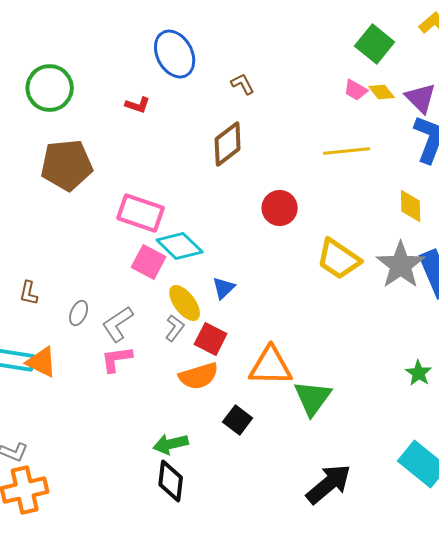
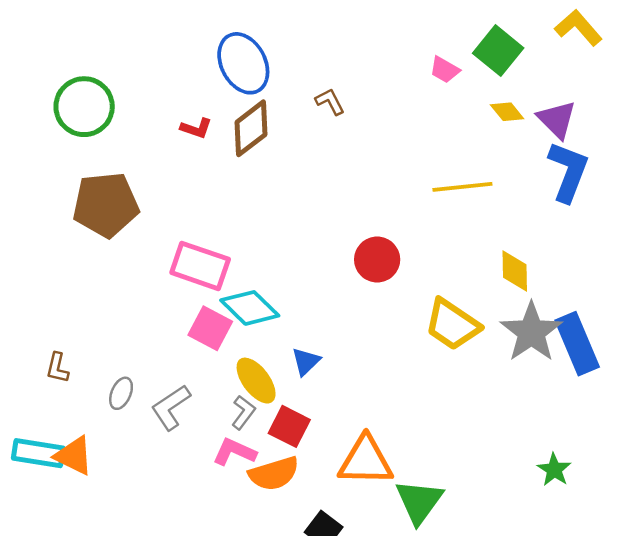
pink trapezoid: (356, 90) -> (445, 70), moved
brown diamond: (228, 144) -> (251, 128), moved
yellow diamond: (411, 206) -> (515, 271), moved
pink L-shape: (117, 359) -> (234, 452), moved, turned 32

